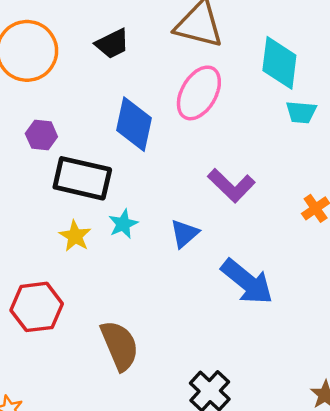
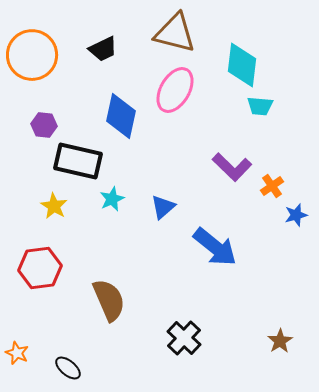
purple L-shape: (231, 186) -> (232, 167), moved
yellow star: (75, 236) -> (54, 206), moved

